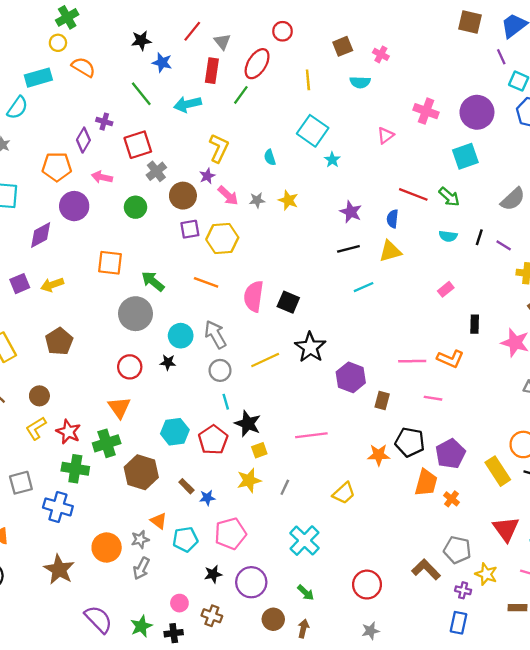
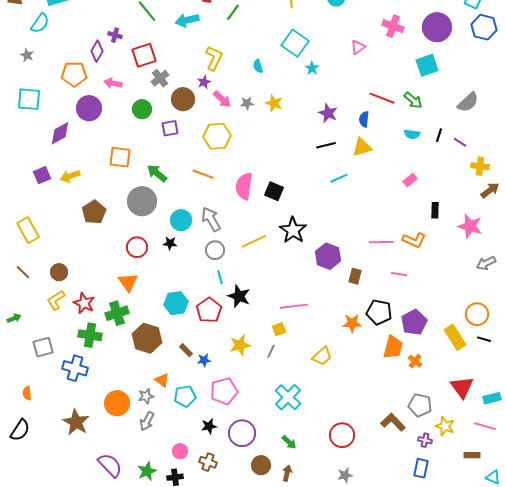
purple square: (190, 229) -> (170, 128), moved
brown pentagon: (59, 341) -> (94, 212), moved
yellow square: (259, 450) -> (279, 329), moved

